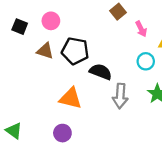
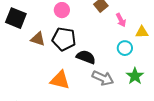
pink circle: (51, 21) -> (62, 10), moved
black square: (20, 27) -> (16, 18), size x1.5
gray arrow: (120, 96) -> (103, 78), turned -70

